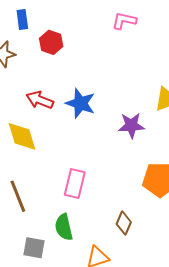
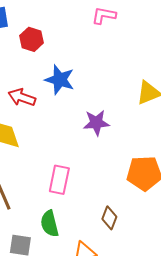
blue star: (80, 103) -> (60, 80), moved
purple star: (131, 126) -> (96, 123), moved

